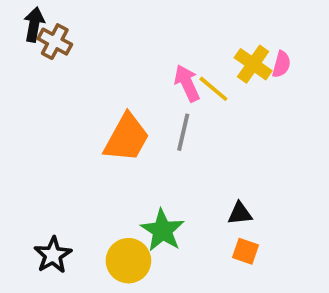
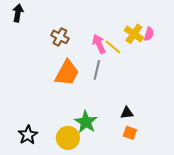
brown cross: (55, 42) -> (60, 37), moved

